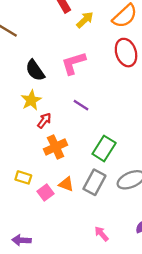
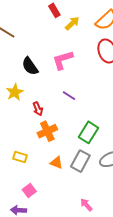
yellow star: (31, 100) -> (15, 92), moved
red arrow: (44, 121) -> (38, 109), turned 120
pink square: (46, 193) -> (29, 190), moved

